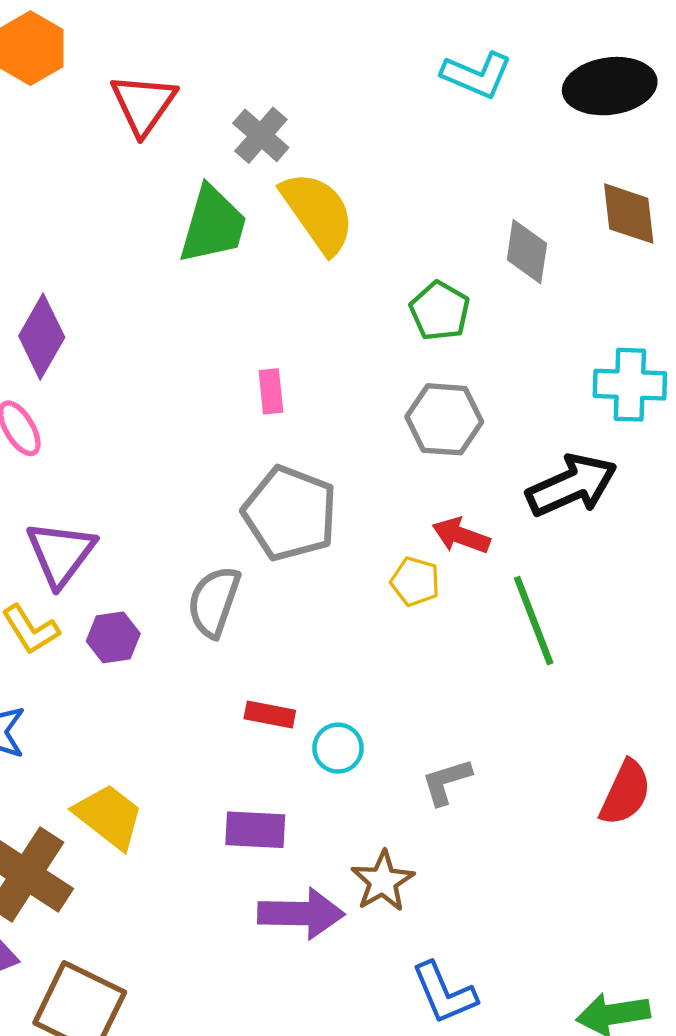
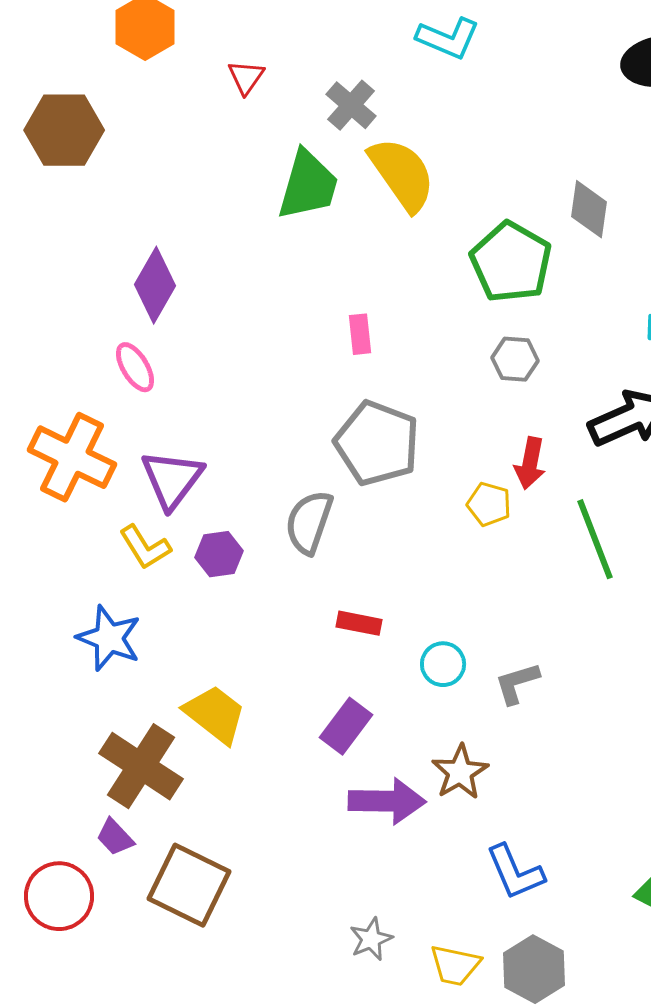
cyan L-shape: (477, 75) -> (448, 38), moved
red triangle: (143, 104) -> (246, 77), size x0.6
green pentagon: (440, 311) -> (511, 262), size x1.5
gray hexagon: (444, 419) -> (515, 359), size x0.7
red arrow: (461, 536) -> (530, 463), turned -99
cyan circle: (338, 748) -> (443, 664), moved
purple rectangle: (255, 830) -> (346, 726), turned -56

